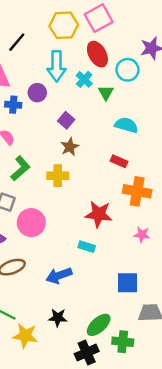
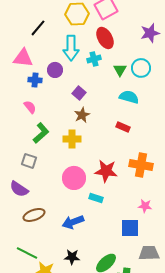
cyan circle: (128, 70) -> (141, 68), moved
cyan cross: (84, 79) -> (94, 59), turned 32
green triangle: (106, 93) -> (120, 70), moved
orange cross: (137, 191) -> (141, 165), moved
pink circle: (31, 223) -> (74, 178), moved
pink star: (142, 235) -> (145, 206), moved

